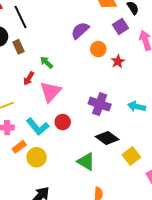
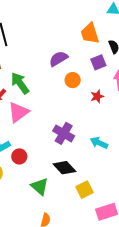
red star: (118, 61) -> (97, 96), moved
green arrow: (46, 62) -> (20, 83), size x1.6
red circle: (63, 122) -> (19, 156), moved

